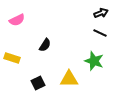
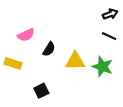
pink semicircle: (17, 20) -> (26, 35), moved
yellow triangle: (69, 79) -> (75, 61), moved

